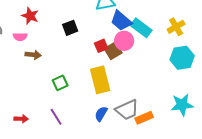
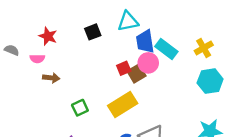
blue trapezoid: (121, 21) -> (145, 42), turned 40
black square: (70, 28) -> (93, 32), moved
yellow rectangle: (100, 80) -> (123, 104), turned 72

